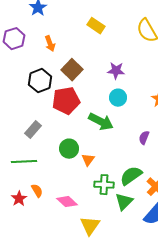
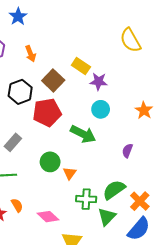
yellow rectangle: (96, 26) -> (81, 66), moved

